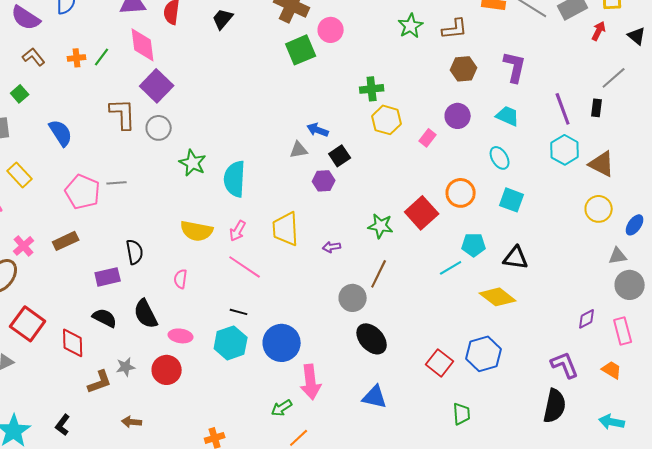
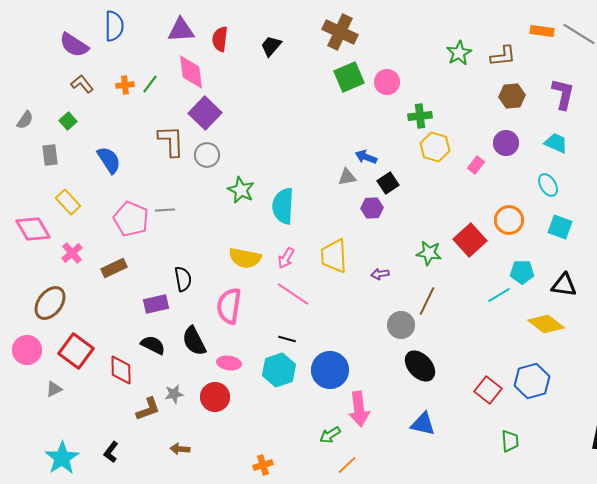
pink circle: (331, 30) -> (387, 82), moved
pink cross: (24, 246) -> (72, 253), moved
pink semicircle: (181, 279) -> (229, 306), size x1.8

